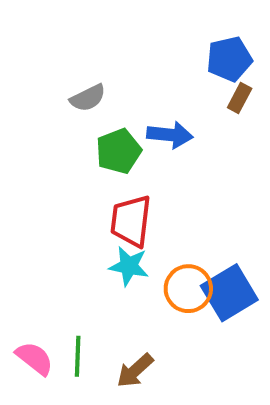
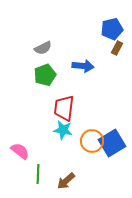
green pentagon: (119, 151) -> (45, 75), moved
pink semicircle: (35, 358) -> (20, 151), moved

